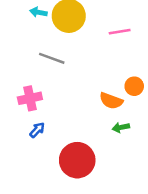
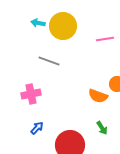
green arrow: (121, 127) -> (102, 128), moved, turned -112
blue arrow: (37, 130) -> (37, 128), moved

